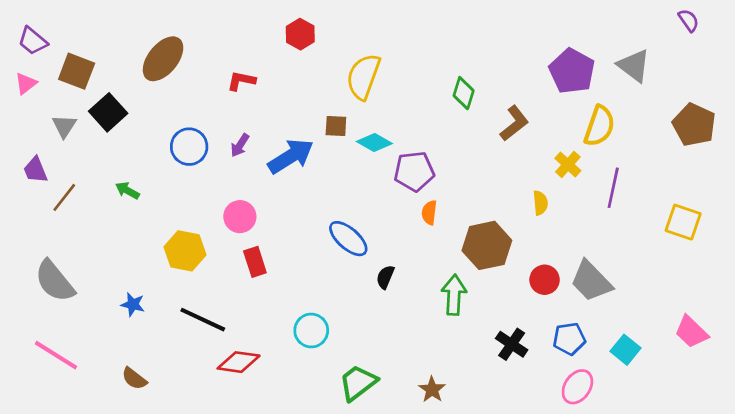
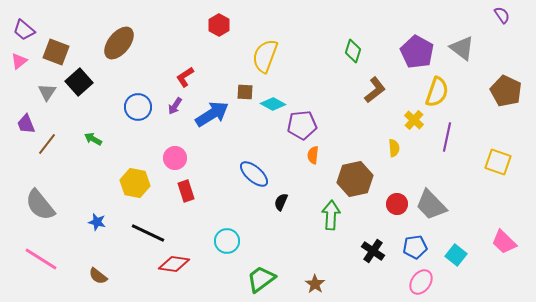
red L-shape: (241, 81) -> (185, 77), moved, turned -45
green diamond: (464, 93) -> (353, 51), moved

